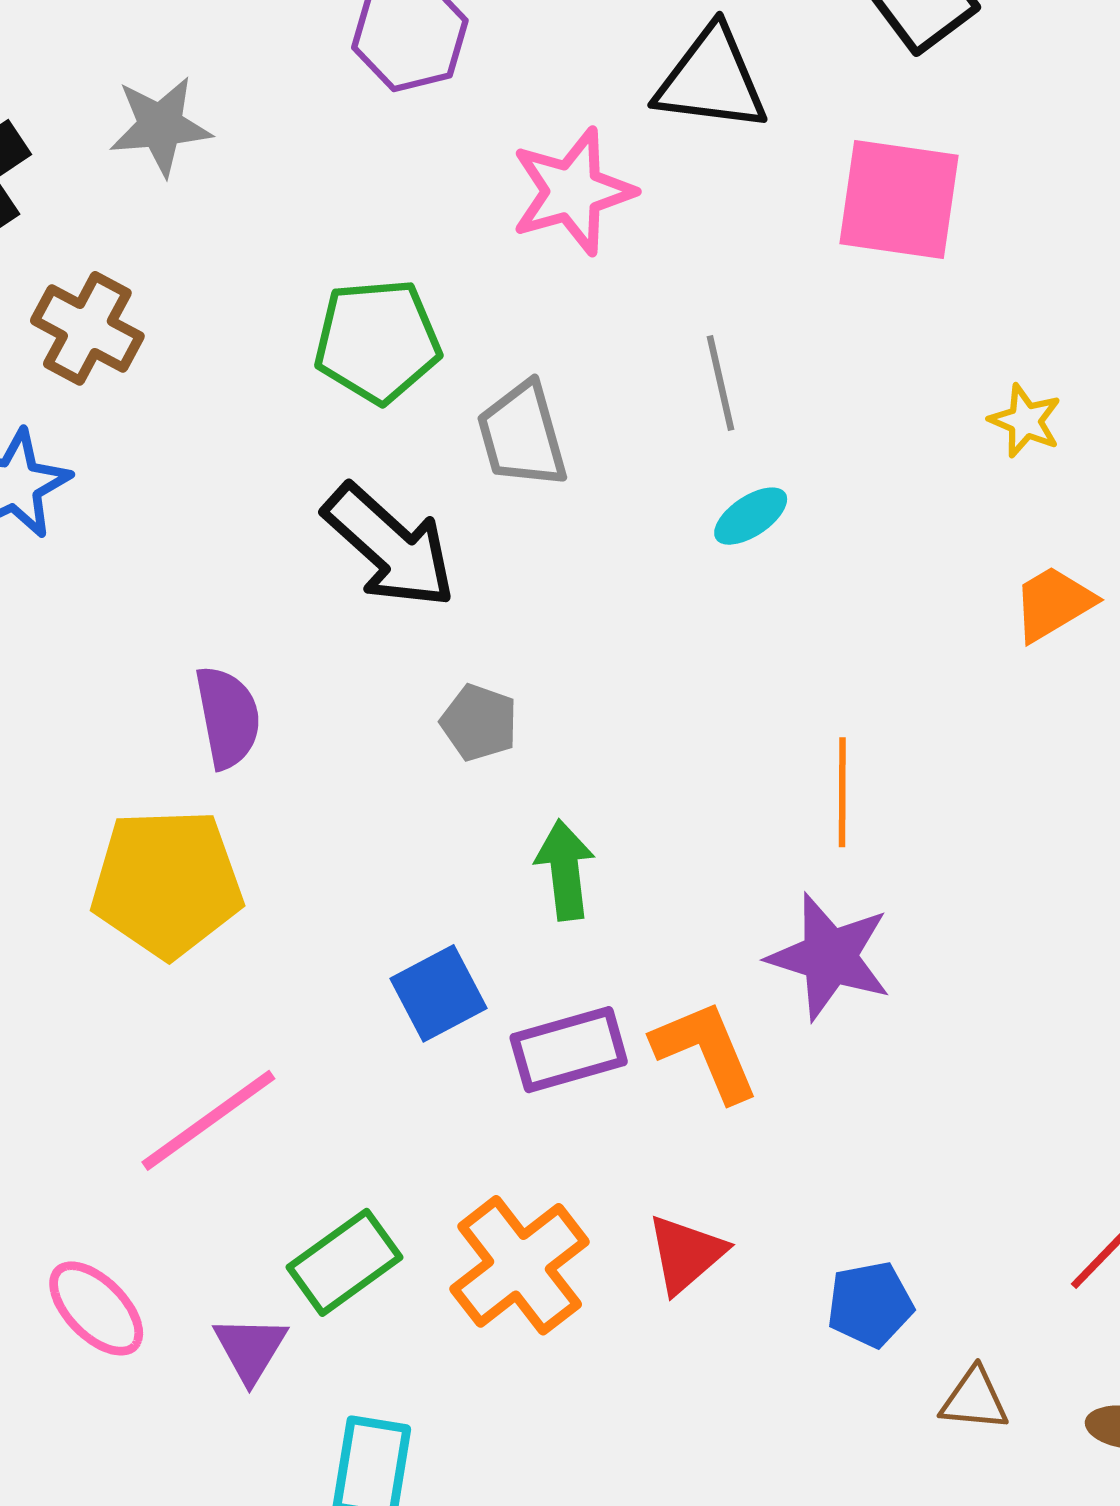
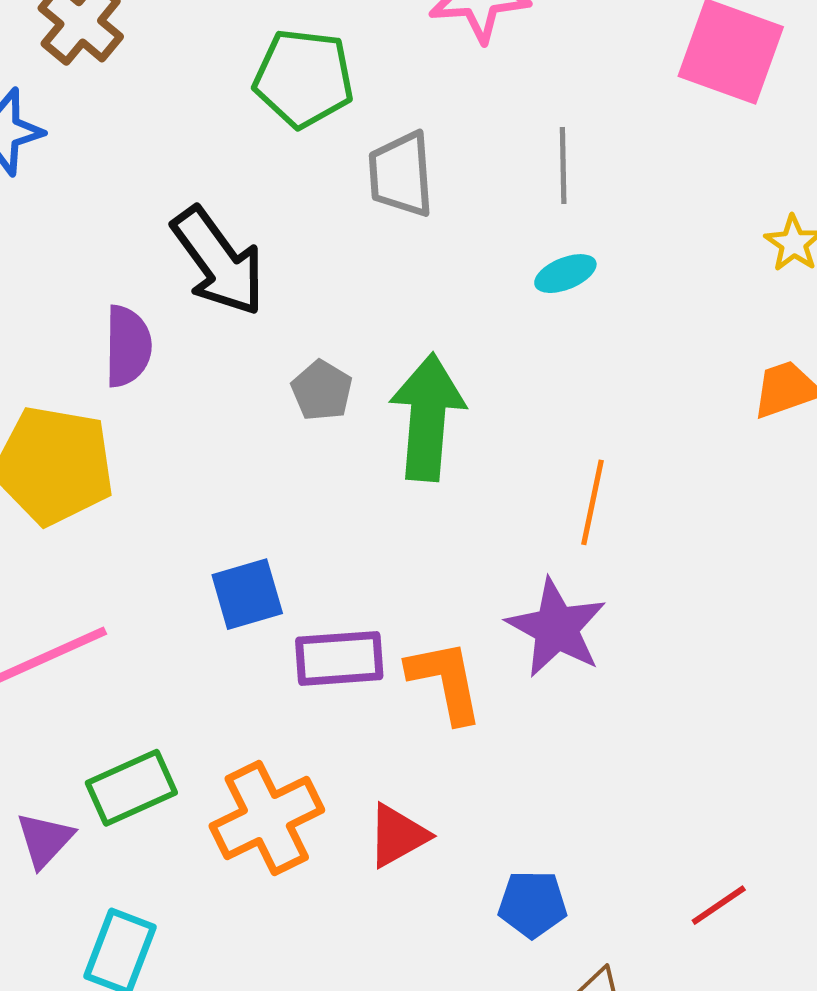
black arrow: (390, 546) -> (218, 261), moved
green arrow: (565, 870) -> (427, 417), moved, size x1.6

